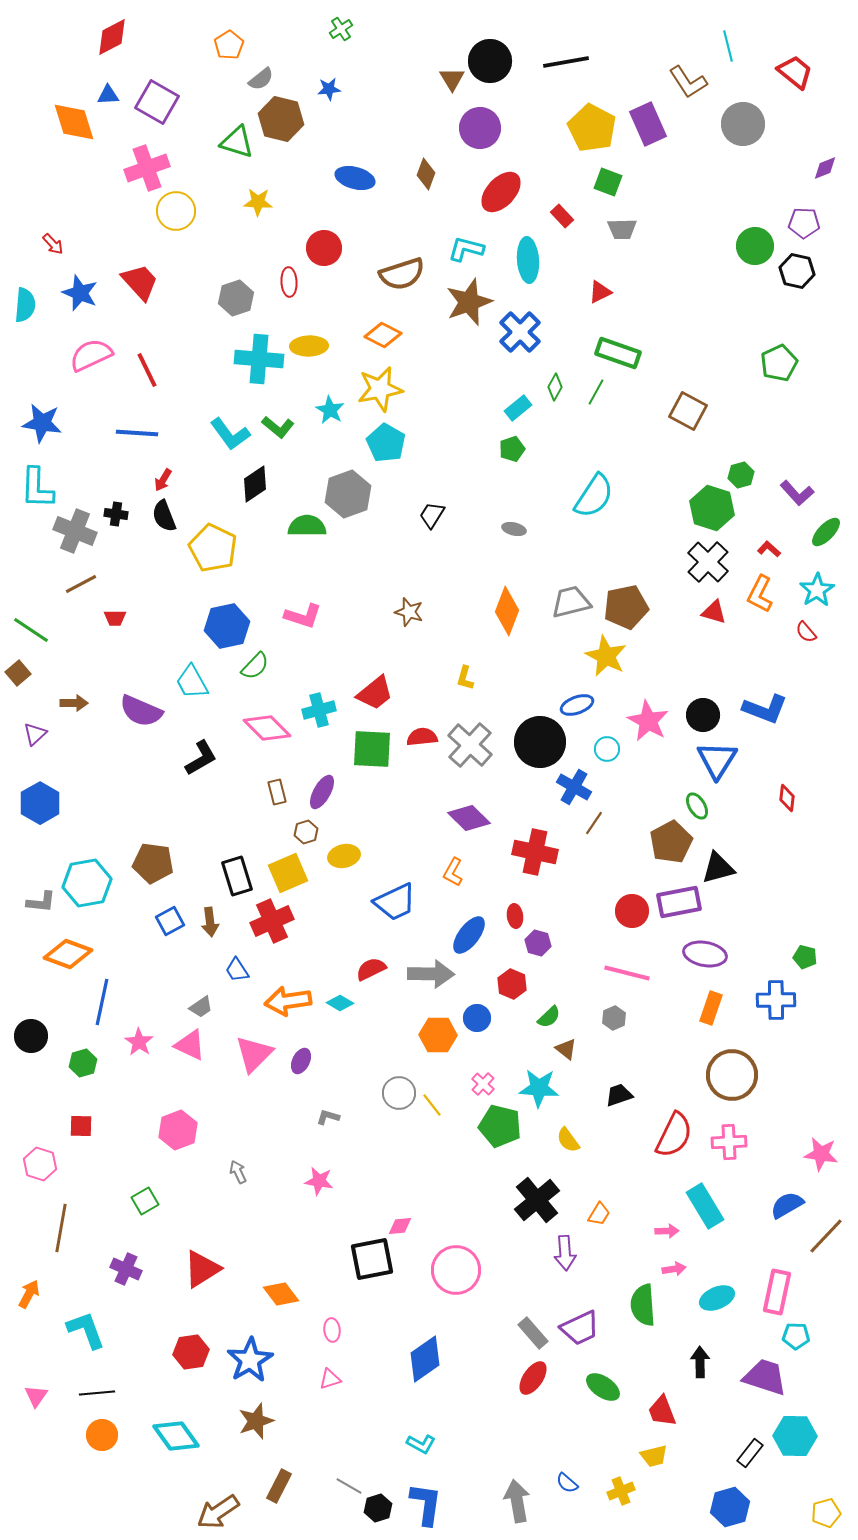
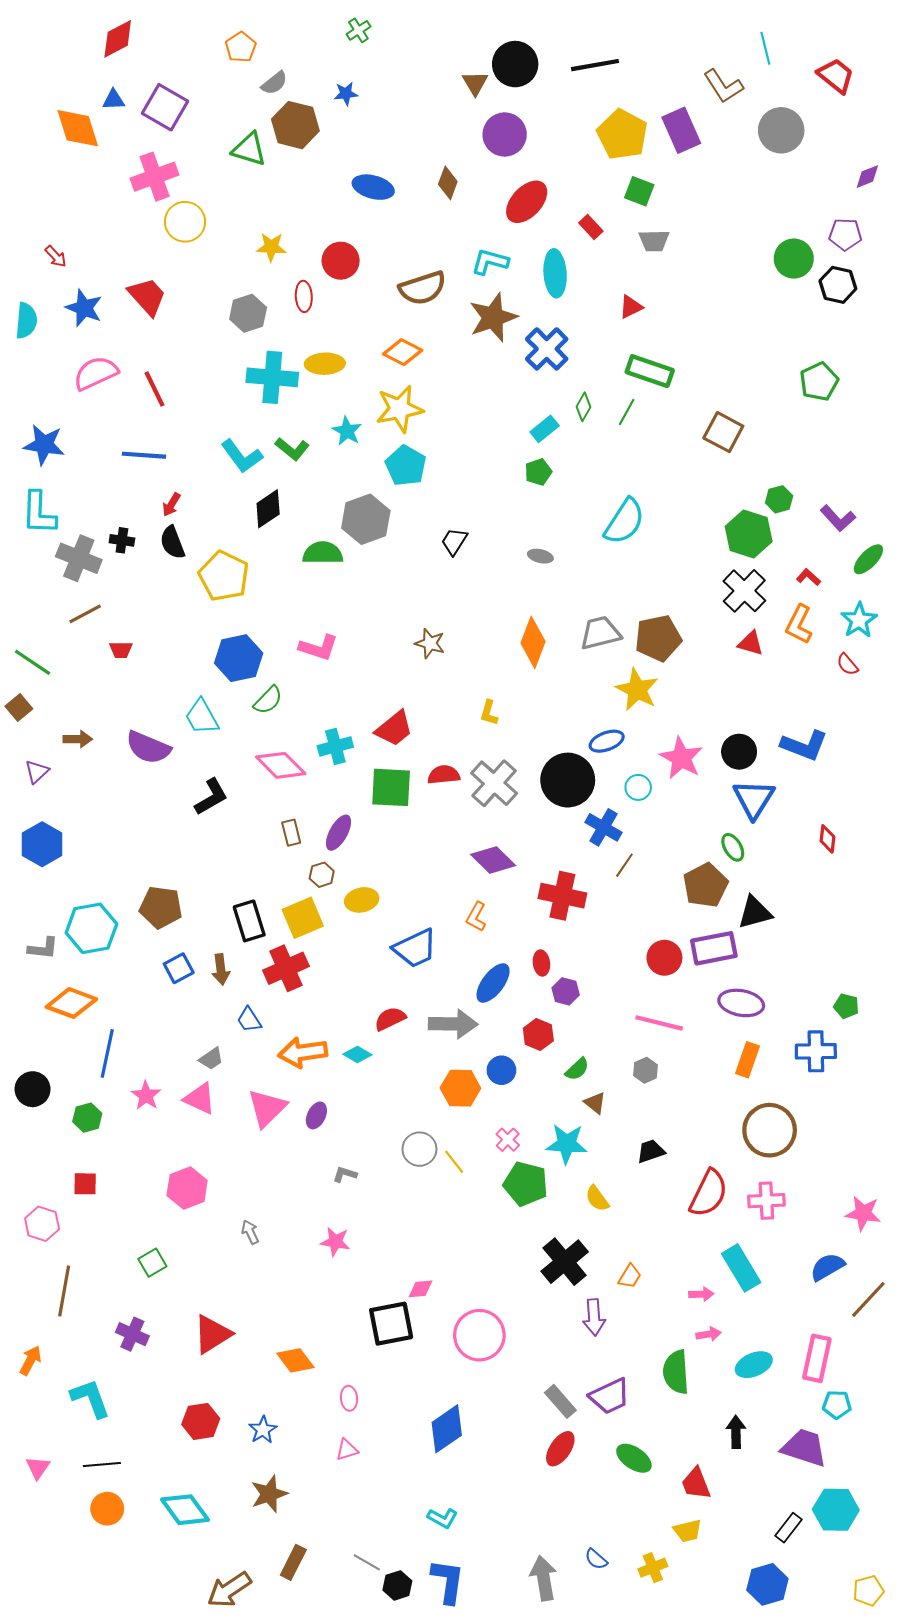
yellow star: (258, 202) -> (271, 247), moved
blue star: (250, 1360) -> (263, 1430), size x0.6

